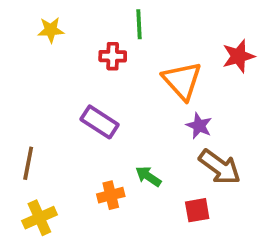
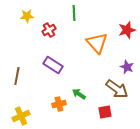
red cross: (113, 56) -> (49, 30), moved, turned -32
purple star: (199, 126) -> (127, 67), moved
brown line: (28, 163) -> (17, 76), moved

